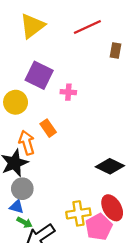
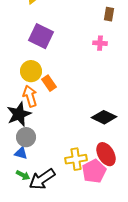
pink cross: (68, 92) -> (100, 43), moved
yellow circle: (16, 102) -> (31, 71), moved
green arrow: (25, 222) -> (23, 175), moved

